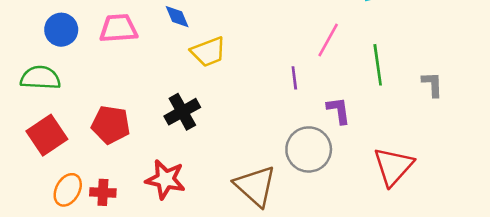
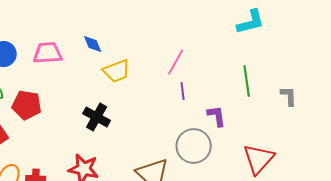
pink line: (328, 40) -> (176, 62), moved
black cross: (182, 112) -> (97, 117), turned -32
red pentagon: (111, 125) -> (27, 105), moved

